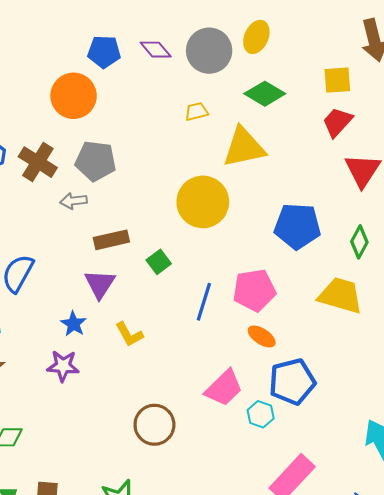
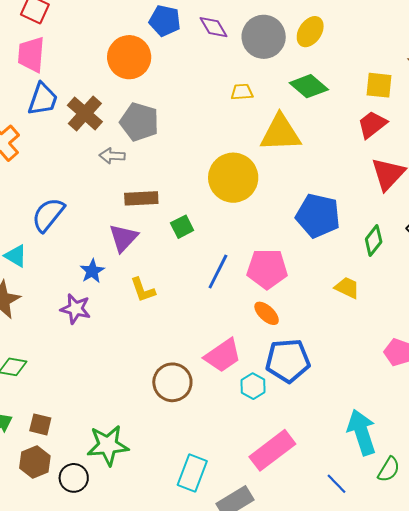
yellow trapezoid: (340, 295) -> (347, 288), size x0.6
brown circle: (154, 425) -> (172, 382), moved

